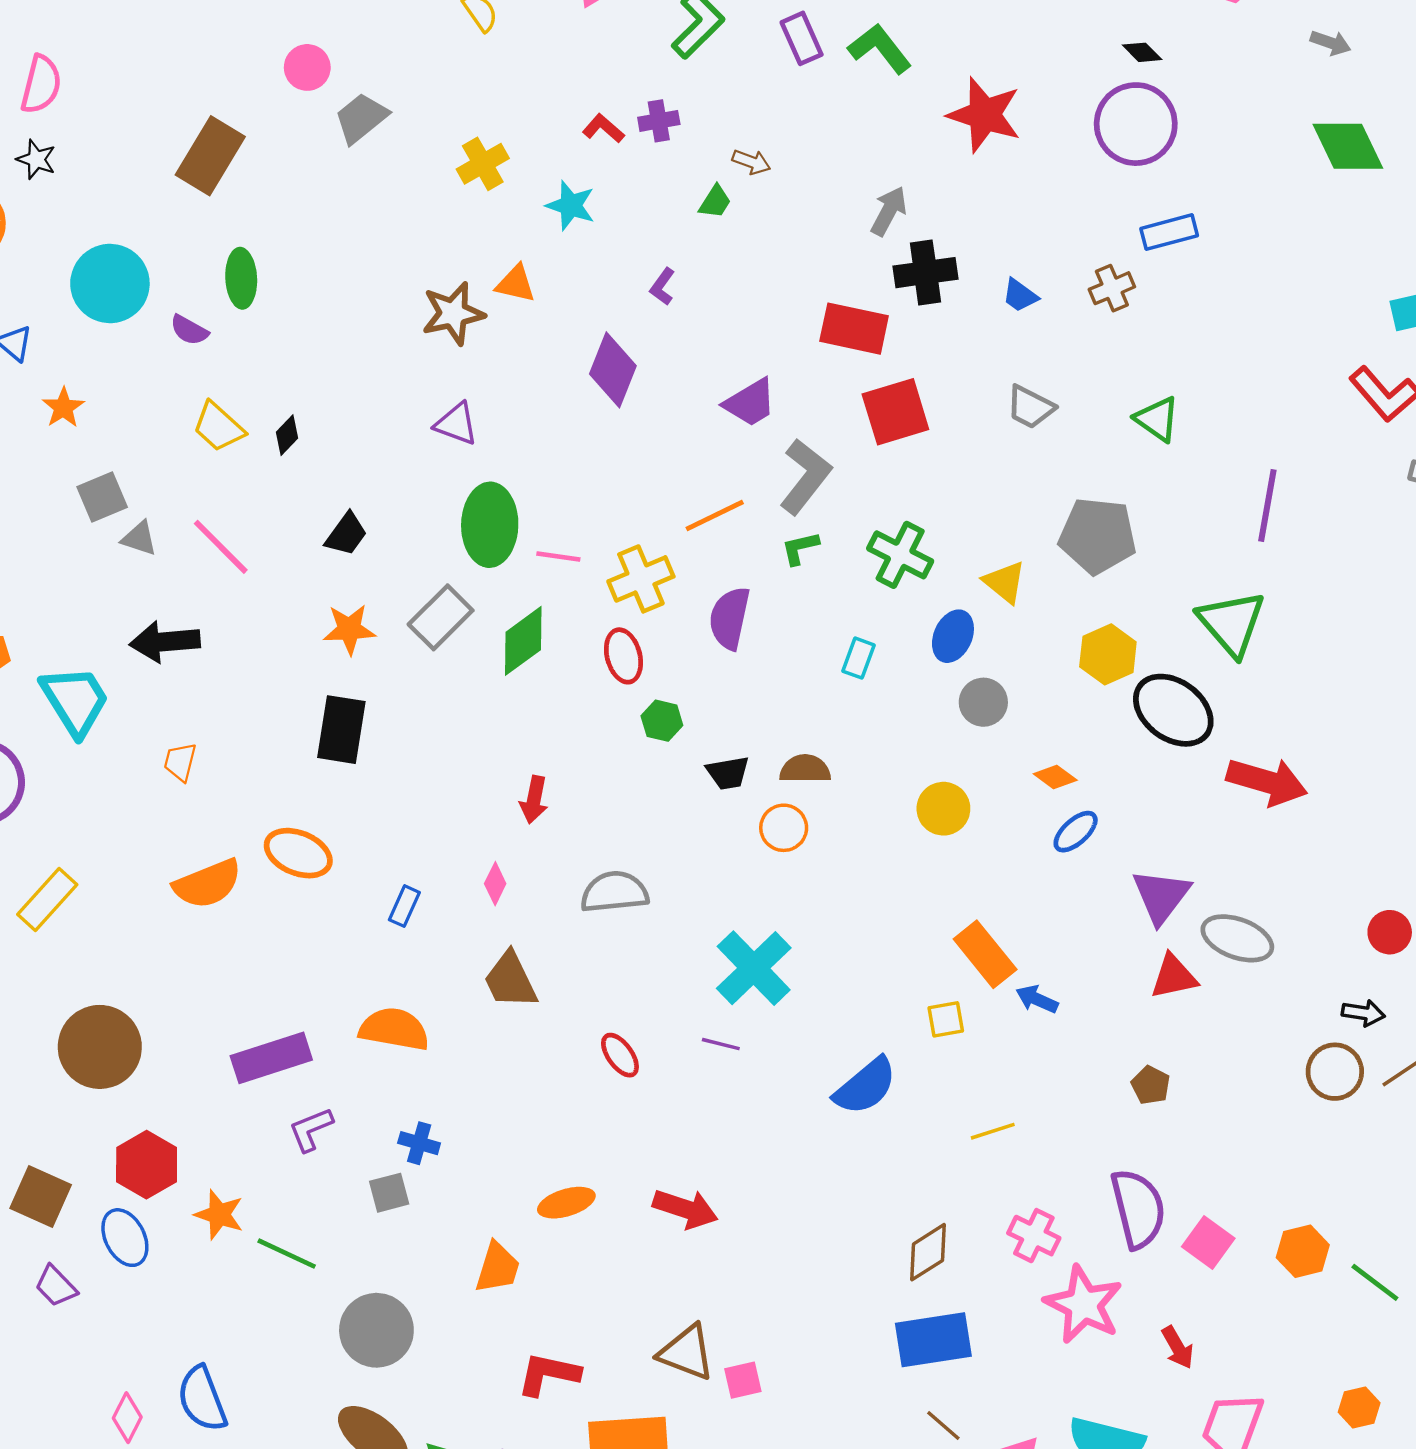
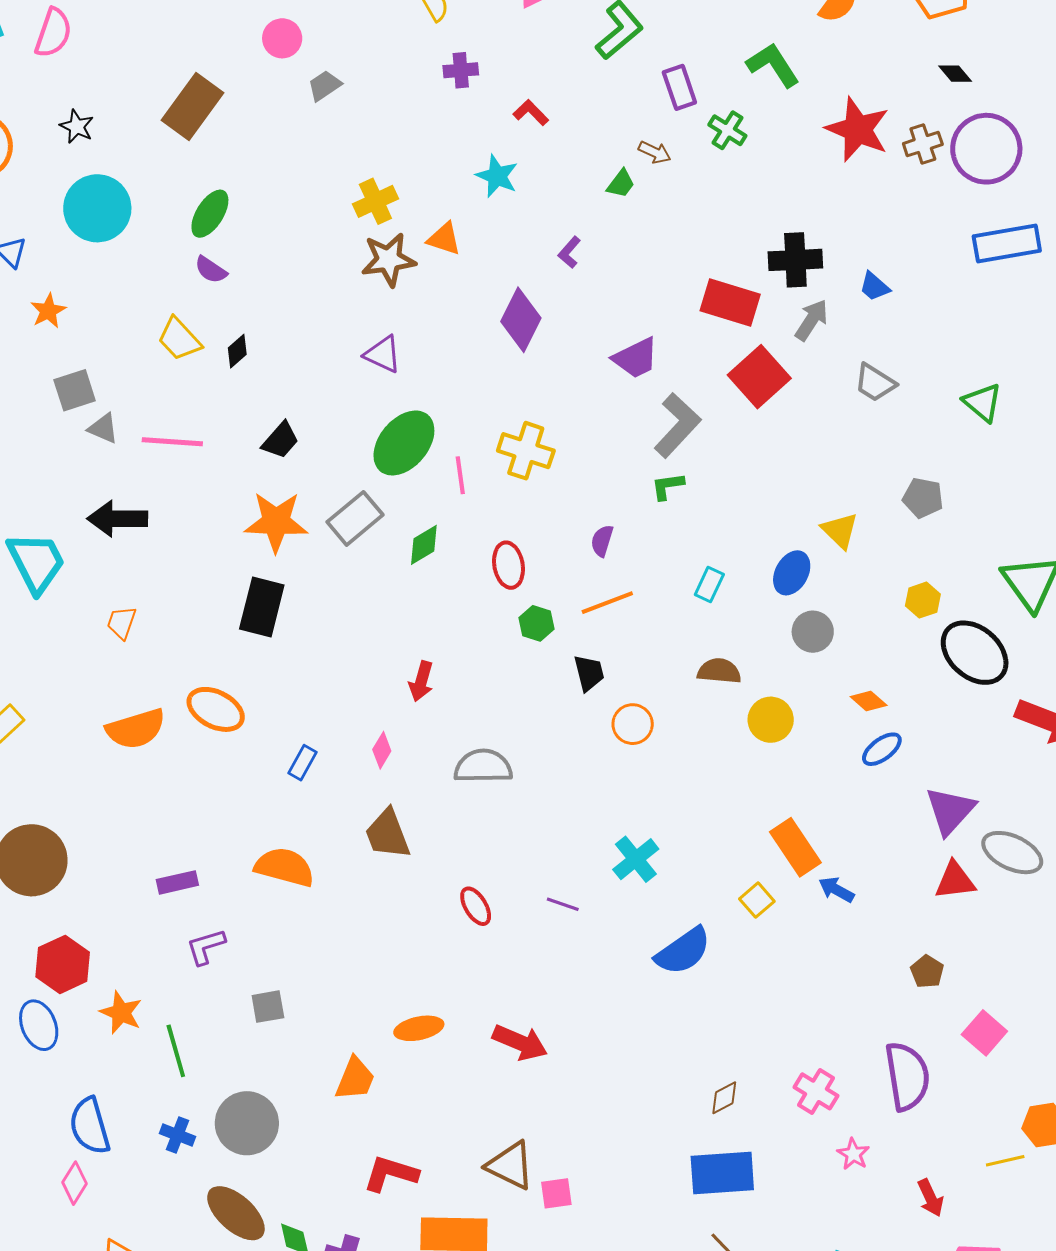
purple rectangle: (802, 38) -> (679, 87), moved
black diamond: (1142, 52) -> (955, 74), moved
gray trapezoid: (361, 118) -> (324, 86), size x0.7
purple cross: (659, 121) -> (461, 70), moved
black star: (36, 159) -> (77, 127), moved
yellow cross: (483, 164) -> (375, 201), moved
gray arrow: (889, 211) -> (812, 320), moved
blue rectangle: (1169, 232) -> (1007, 244), size x1.4
green ellipse: (241, 278) -> (210, 214), turned 30
brown cross: (1112, 288) -> (923, 144), moved
purple semicircle: (189, 330) -> (211, 270), moved
red square: (895, 412) -> (759, 377), turned -30
orange line: (715, 515) -> (607, 603), moved
green ellipse: (490, 525) -> (404, 443), turned 34
gray pentagon: (1098, 536) -> (923, 498), size x0.6
pink line: (221, 547) -> (172, 442), turned -46
green cross: (900, 555) -> (727, 130), moved, size x0.7
pink line: (558, 556) -> (460, 475), turned 69
yellow cross: (641, 579) -> (526, 451), moved, turned 36
purple semicircle: (730, 618) -> (602, 541), size x0.6
orange star: (349, 629) -> (276, 522), size x1.4
green diamond: (523, 641) -> (424, 545), size x0.7
yellow hexagon: (1108, 654) -> (923, 600), size x0.7
brown semicircle: (805, 769) -> (719, 671), moved
black trapezoid: (728, 773) -> (589, 673), turned -99
cyan cross: (754, 968) -> (636, 859), moved, size x0.7
yellow square: (946, 1019) -> (757, 900), turned -36
purple rectangle: (271, 1058) -> (177, 882), size x0.6
yellow line: (993, 1131) -> (1005, 1161), moved
blue cross: (419, 1143) -> (178, 1135), moved
pink square: (1208, 1242) -> (984, 1033), moved
brown diamond: (928, 1252) -> (724, 1098), size x0.7
green line: (287, 1254) -> (176, 1051), turned 44
pink star: (1084, 1304) -> (853, 1154), size x0.5
blue semicircle: (202, 1399) -> (90, 1126), moved
pink diamond: (127, 1418) -> (75, 1183), moved

